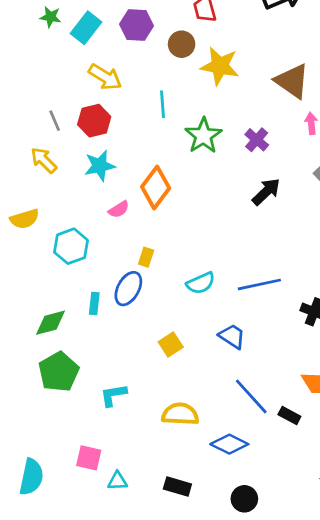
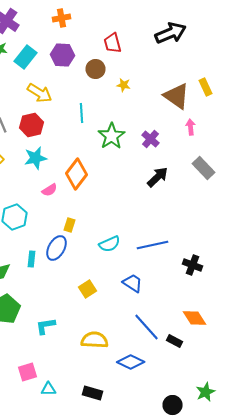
yellow star: (220, 66) -> (124, 85), size x0.5
pink square: (89, 458) -> (28, 372), turned -30
black circle: (244, 499) -> (172, 405), moved

